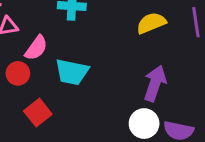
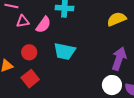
pink semicircle: (36, 48) -> (43, 25), moved
red square: (38, 113) -> (30, 79), moved

